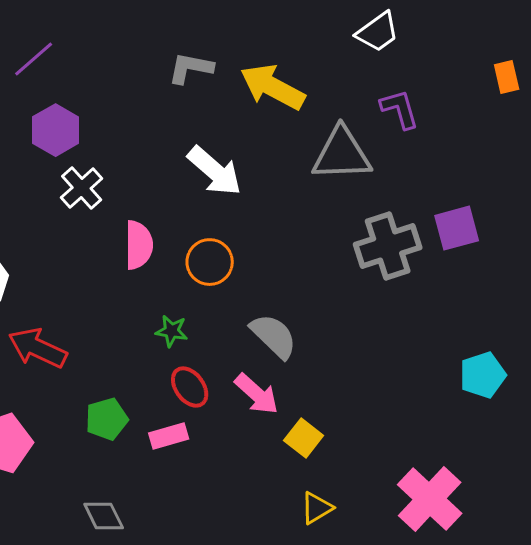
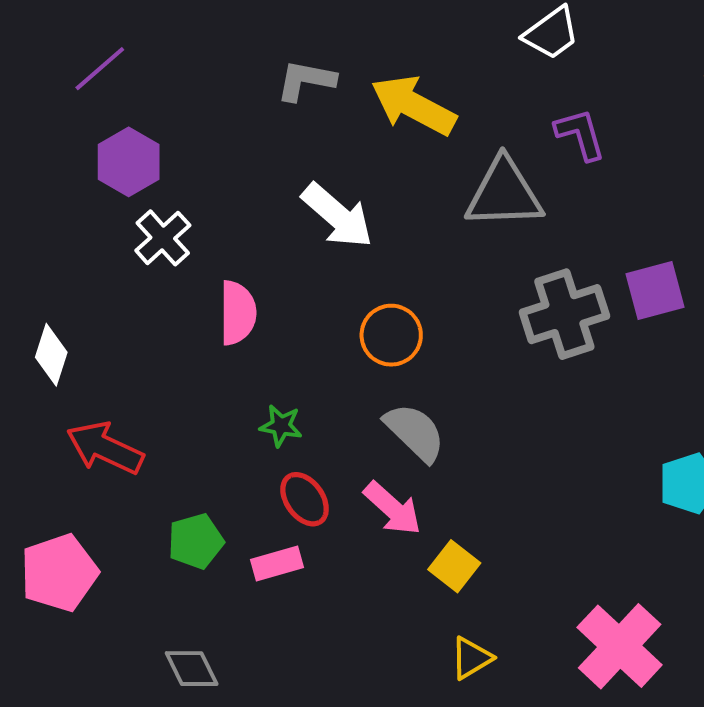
orange circle: (210, 262) -> (391, 335), moved

